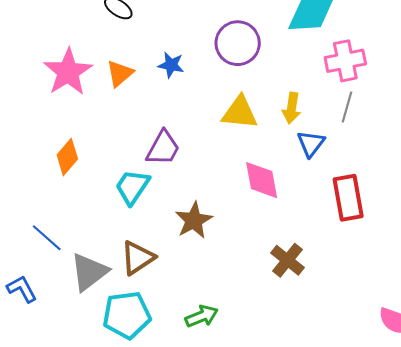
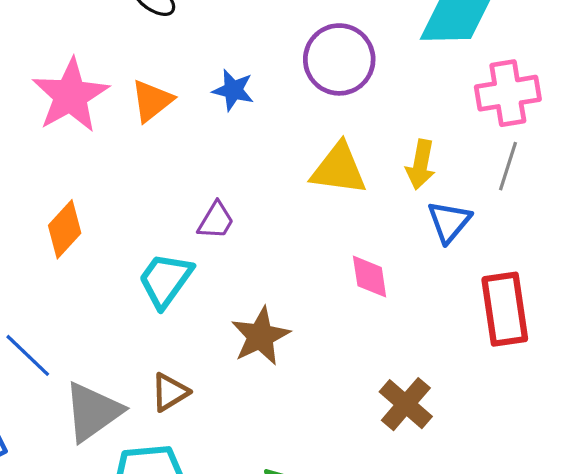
purple trapezoid: (163, 148) -> (216, 221), size x0.7
pink diamond: (262, 180) -> (370, 277), size x0.7
brown triangle: (138, 258) -> (170, 392), size x0.7

